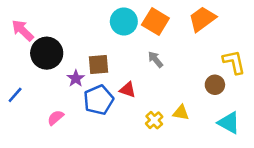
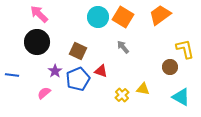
pink arrow: (23, 30) -> (39, 14), moved
brown square: (99, 65) -> (78, 51), turned 30
purple star: (76, 78) -> (55, 71), moved
blue line: (15, 95) -> (12, 75), turned 56

